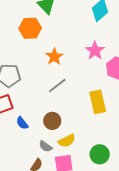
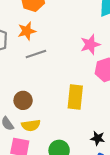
orange star: (54, 57) -> (27, 31), moved
gray line: (57, 85) -> (36, 54), moved

